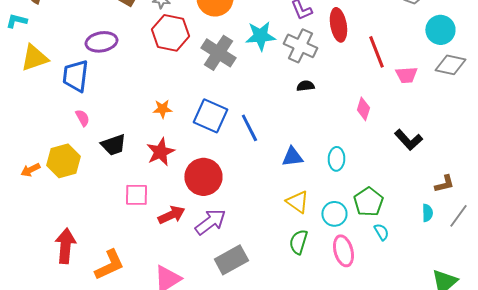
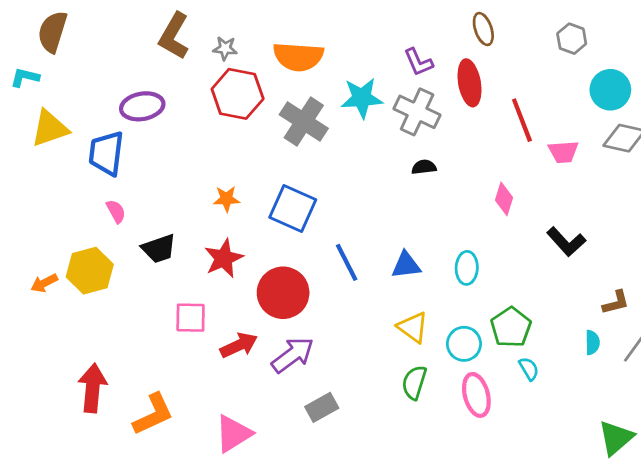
blue line: (249, 128) -> (347, 262), moved
gray rectangle: (231, 260) -> (322, 407), size x0.7

